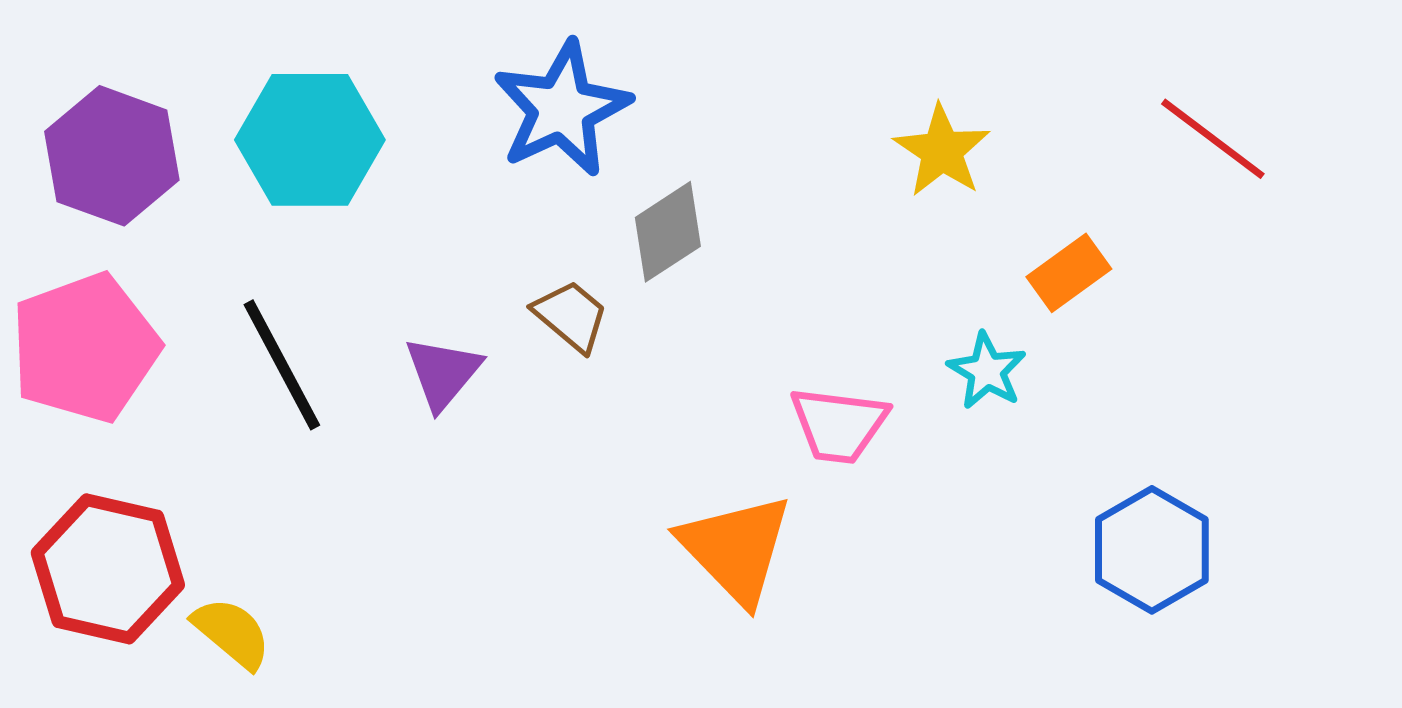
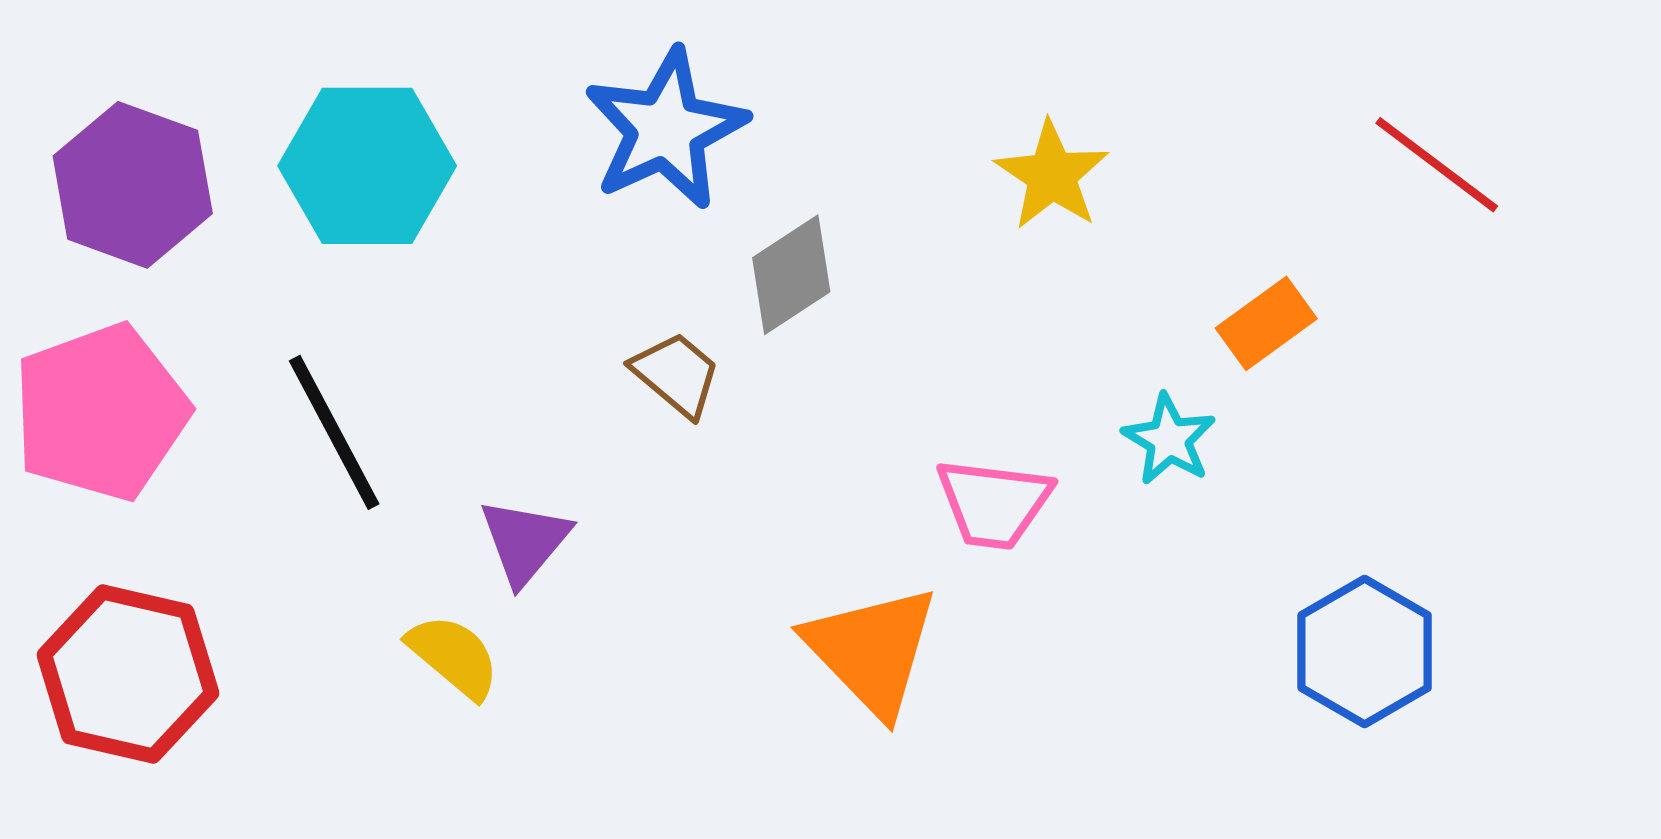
yellow star: (942, 151) -> (1052, 175), moved
purple triangle: (443, 373) -> (525, 541), moved
yellow semicircle: (232, 633) -> (454, 656), moved

